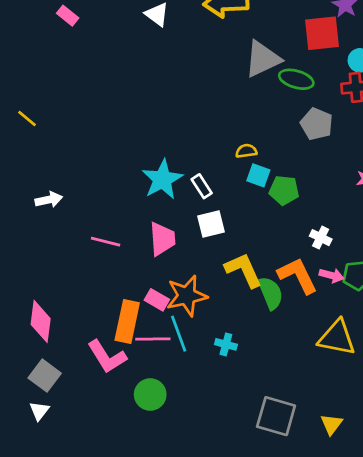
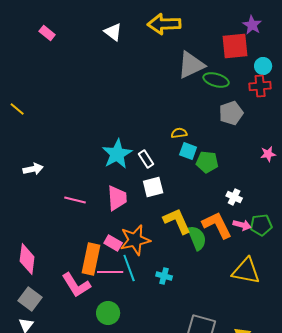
gray pentagon: (317, 124) -> (231, 113), turned 30

